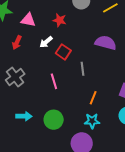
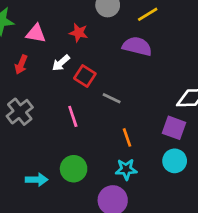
purple semicircle: (106, 43) -> (137, 46), moved
gray line: (83, 69) -> (112, 98), turned -56
orange line: (93, 98) -> (127, 137), turned -40
cyan arrow: (24, 116) -> (37, 180), moved

